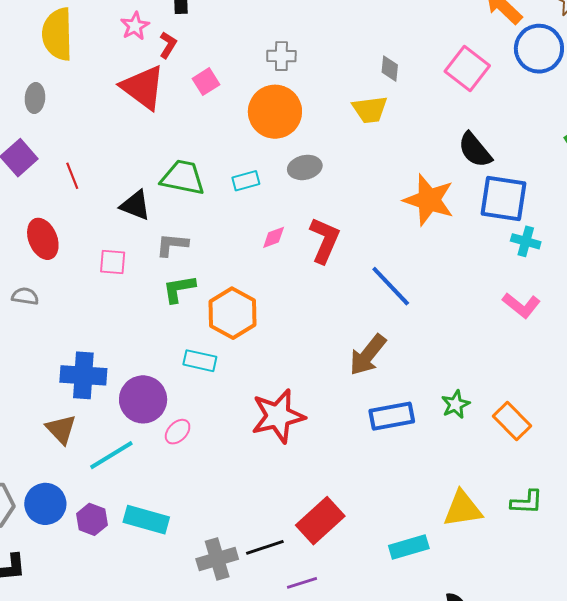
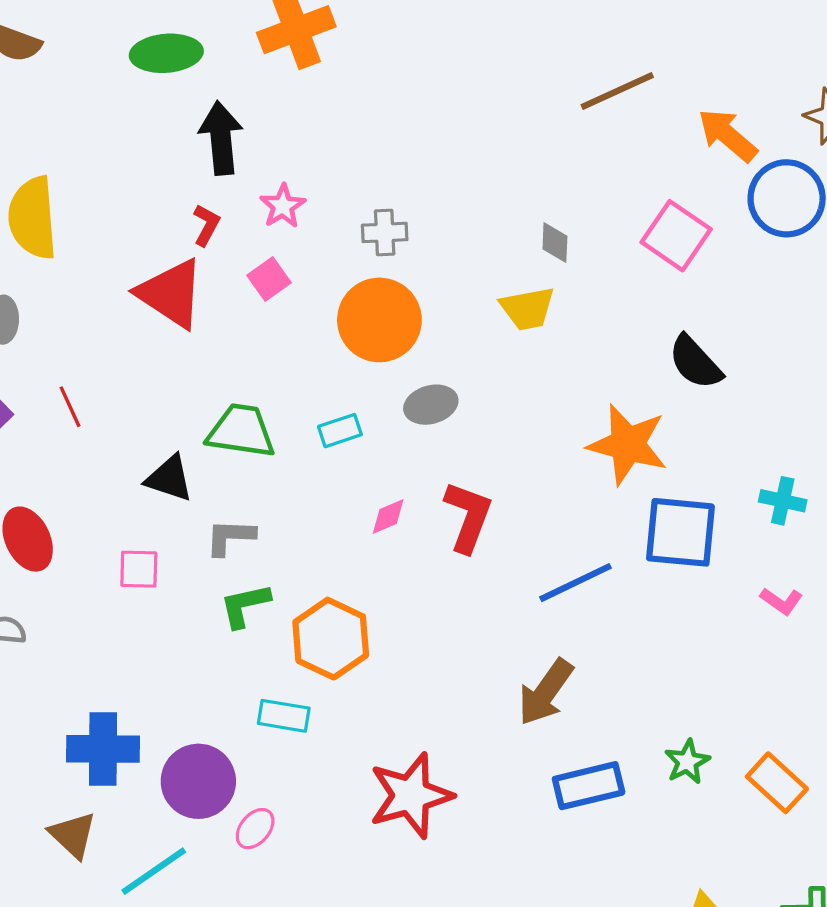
pink star: (135, 26) -> (283, 206), moved
red line: (72, 176) -> (70, 407), moved
blue square: (504, 199) -> (680, 532), moved
blue line: (391, 286) -> (576, 583), turned -69
pink L-shape: (521, 305) -> (781, 601), size x0.7

